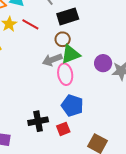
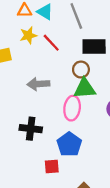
gray arrow: (52, 60) -> (38, 84), moved
black cross: (38, 121) -> (31, 129), moved

